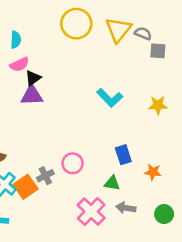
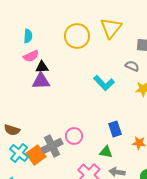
yellow circle: (76, 24) -> (77, 36), moved
gray semicircle: (143, 34) -> (132, 66), moved
black triangle: (33, 78) -> (42, 67), turned 32
gray cross: (45, 176) -> (52, 146), size x1.5

